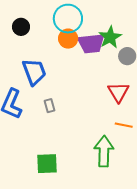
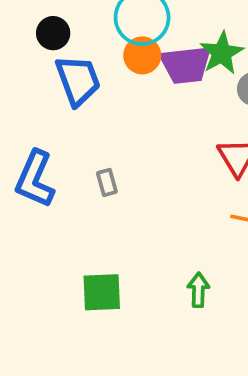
blue trapezoid: (34, 72) -> (78, 80), moved
green arrow: (104, 151) -> (198, 290), moved, size x0.6

